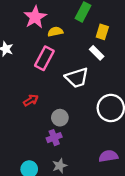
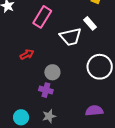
white rectangle: (97, 53) -> (90, 23), moved
purple cross: (54, 138) -> (46, 90), turned 32

